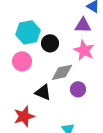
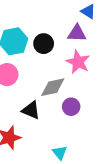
black circle: (50, 43) -> (44, 44), moved

